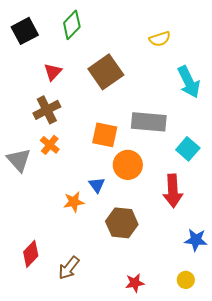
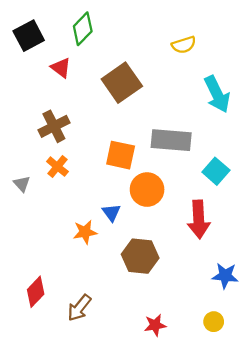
red triangle: (53, 72) -> (61, 68), moved, turned -36
gray triangle: (19, 160) -> (22, 184), size x0.6

